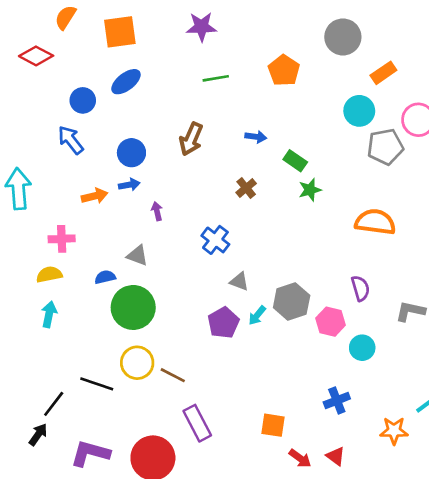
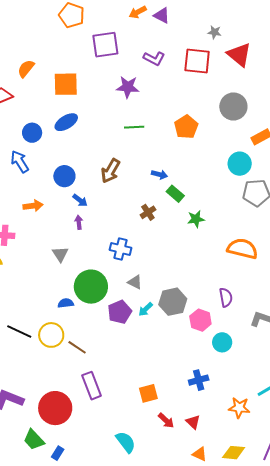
green rectangle: (295, 161) -> (175, 194), moved
blue arrow: (129, 185) -> (80, 200), moved, turned 42
blue cross: (215, 240) -> (120, 249), turned -30
gray triangle: (137, 255) -> (60, 254), turned 30
blue semicircle: (105, 277) -> (66, 303), moved
green circle: (133, 307) -> (91, 287), moved
black line: (97, 384) -> (19, 332), moved
orange square: (273, 425) -> (148, 393), turned -30

